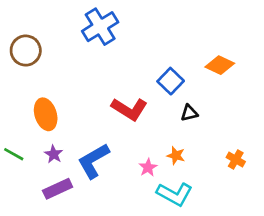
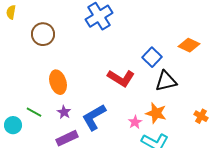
black triangle: (189, 113) -> (166, 81), size x1.6
orange star: (176, 156) -> (156, 113), size x1.5

